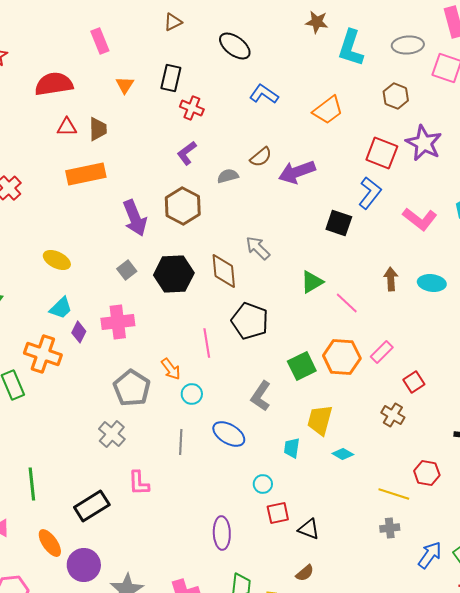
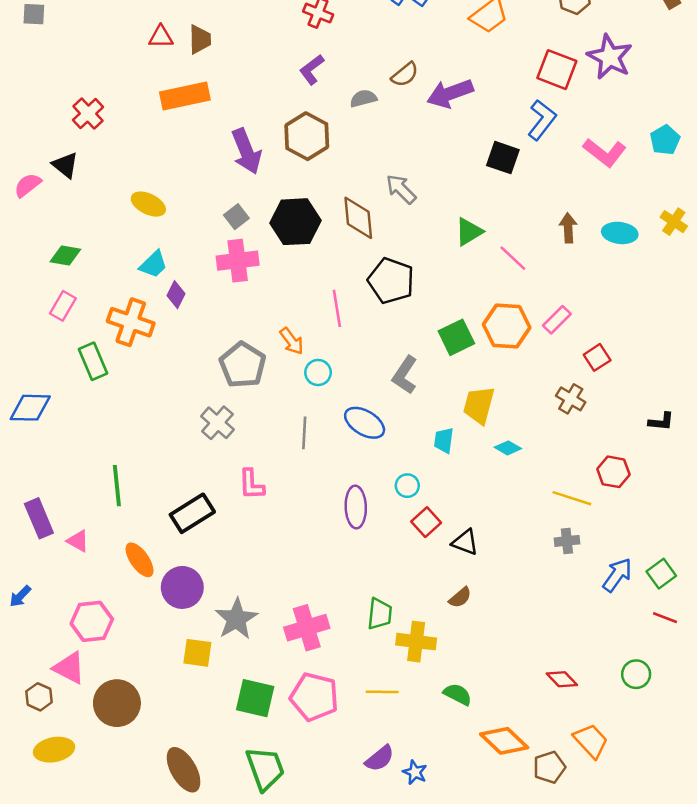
pink cross: (118, 322) -> (238, 261), moved
red square: (278, 513) -> (426, 522), turned -30
purple ellipse: (222, 533) -> (356, 507), moved

